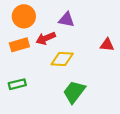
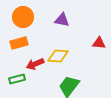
red arrow: (46, 38) -> (35, 64), moved

